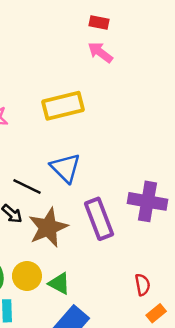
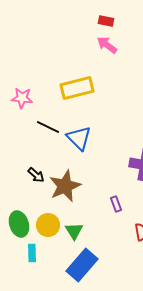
black line: (27, 187) -> (48, 127), moved
purple rectangle: (99, 219) -> (116, 204), moved, size x0.5
green triangle: (59, 283) -> (74, 231), turned 30

